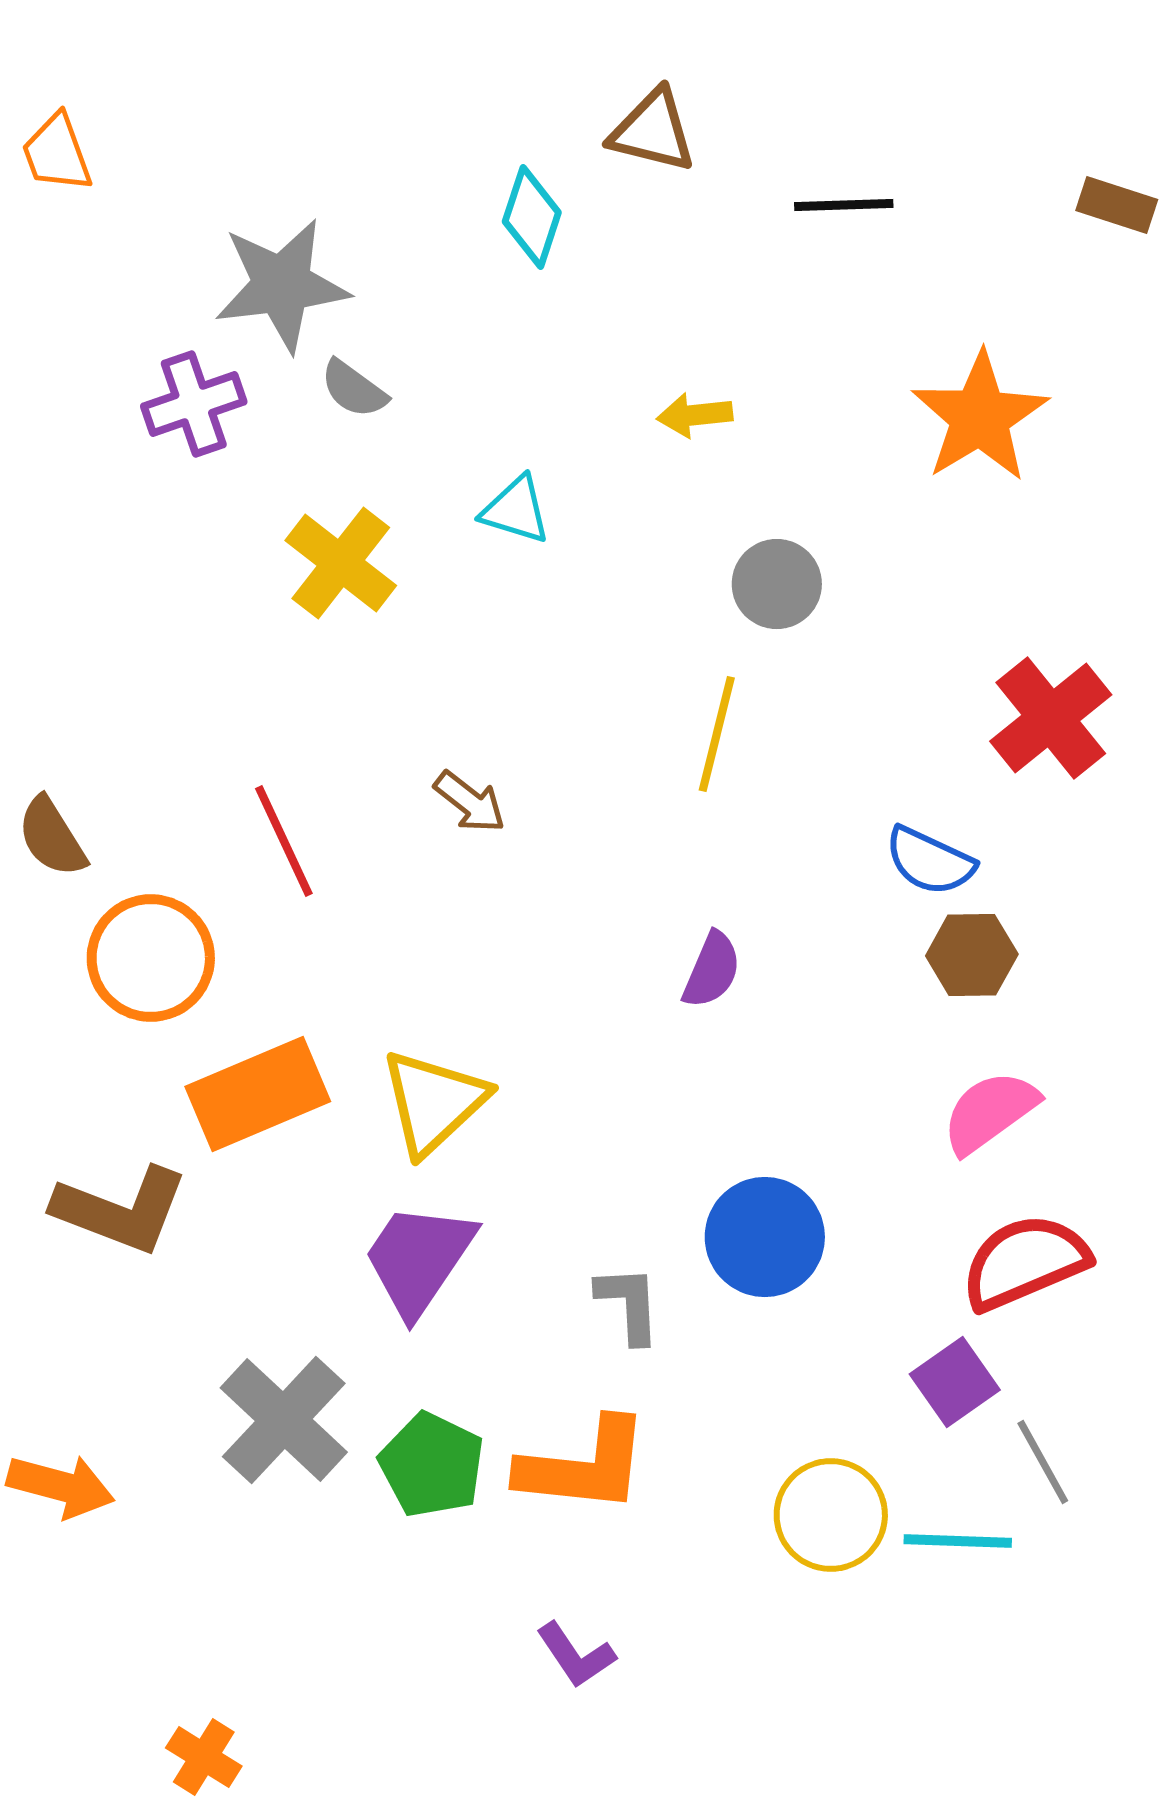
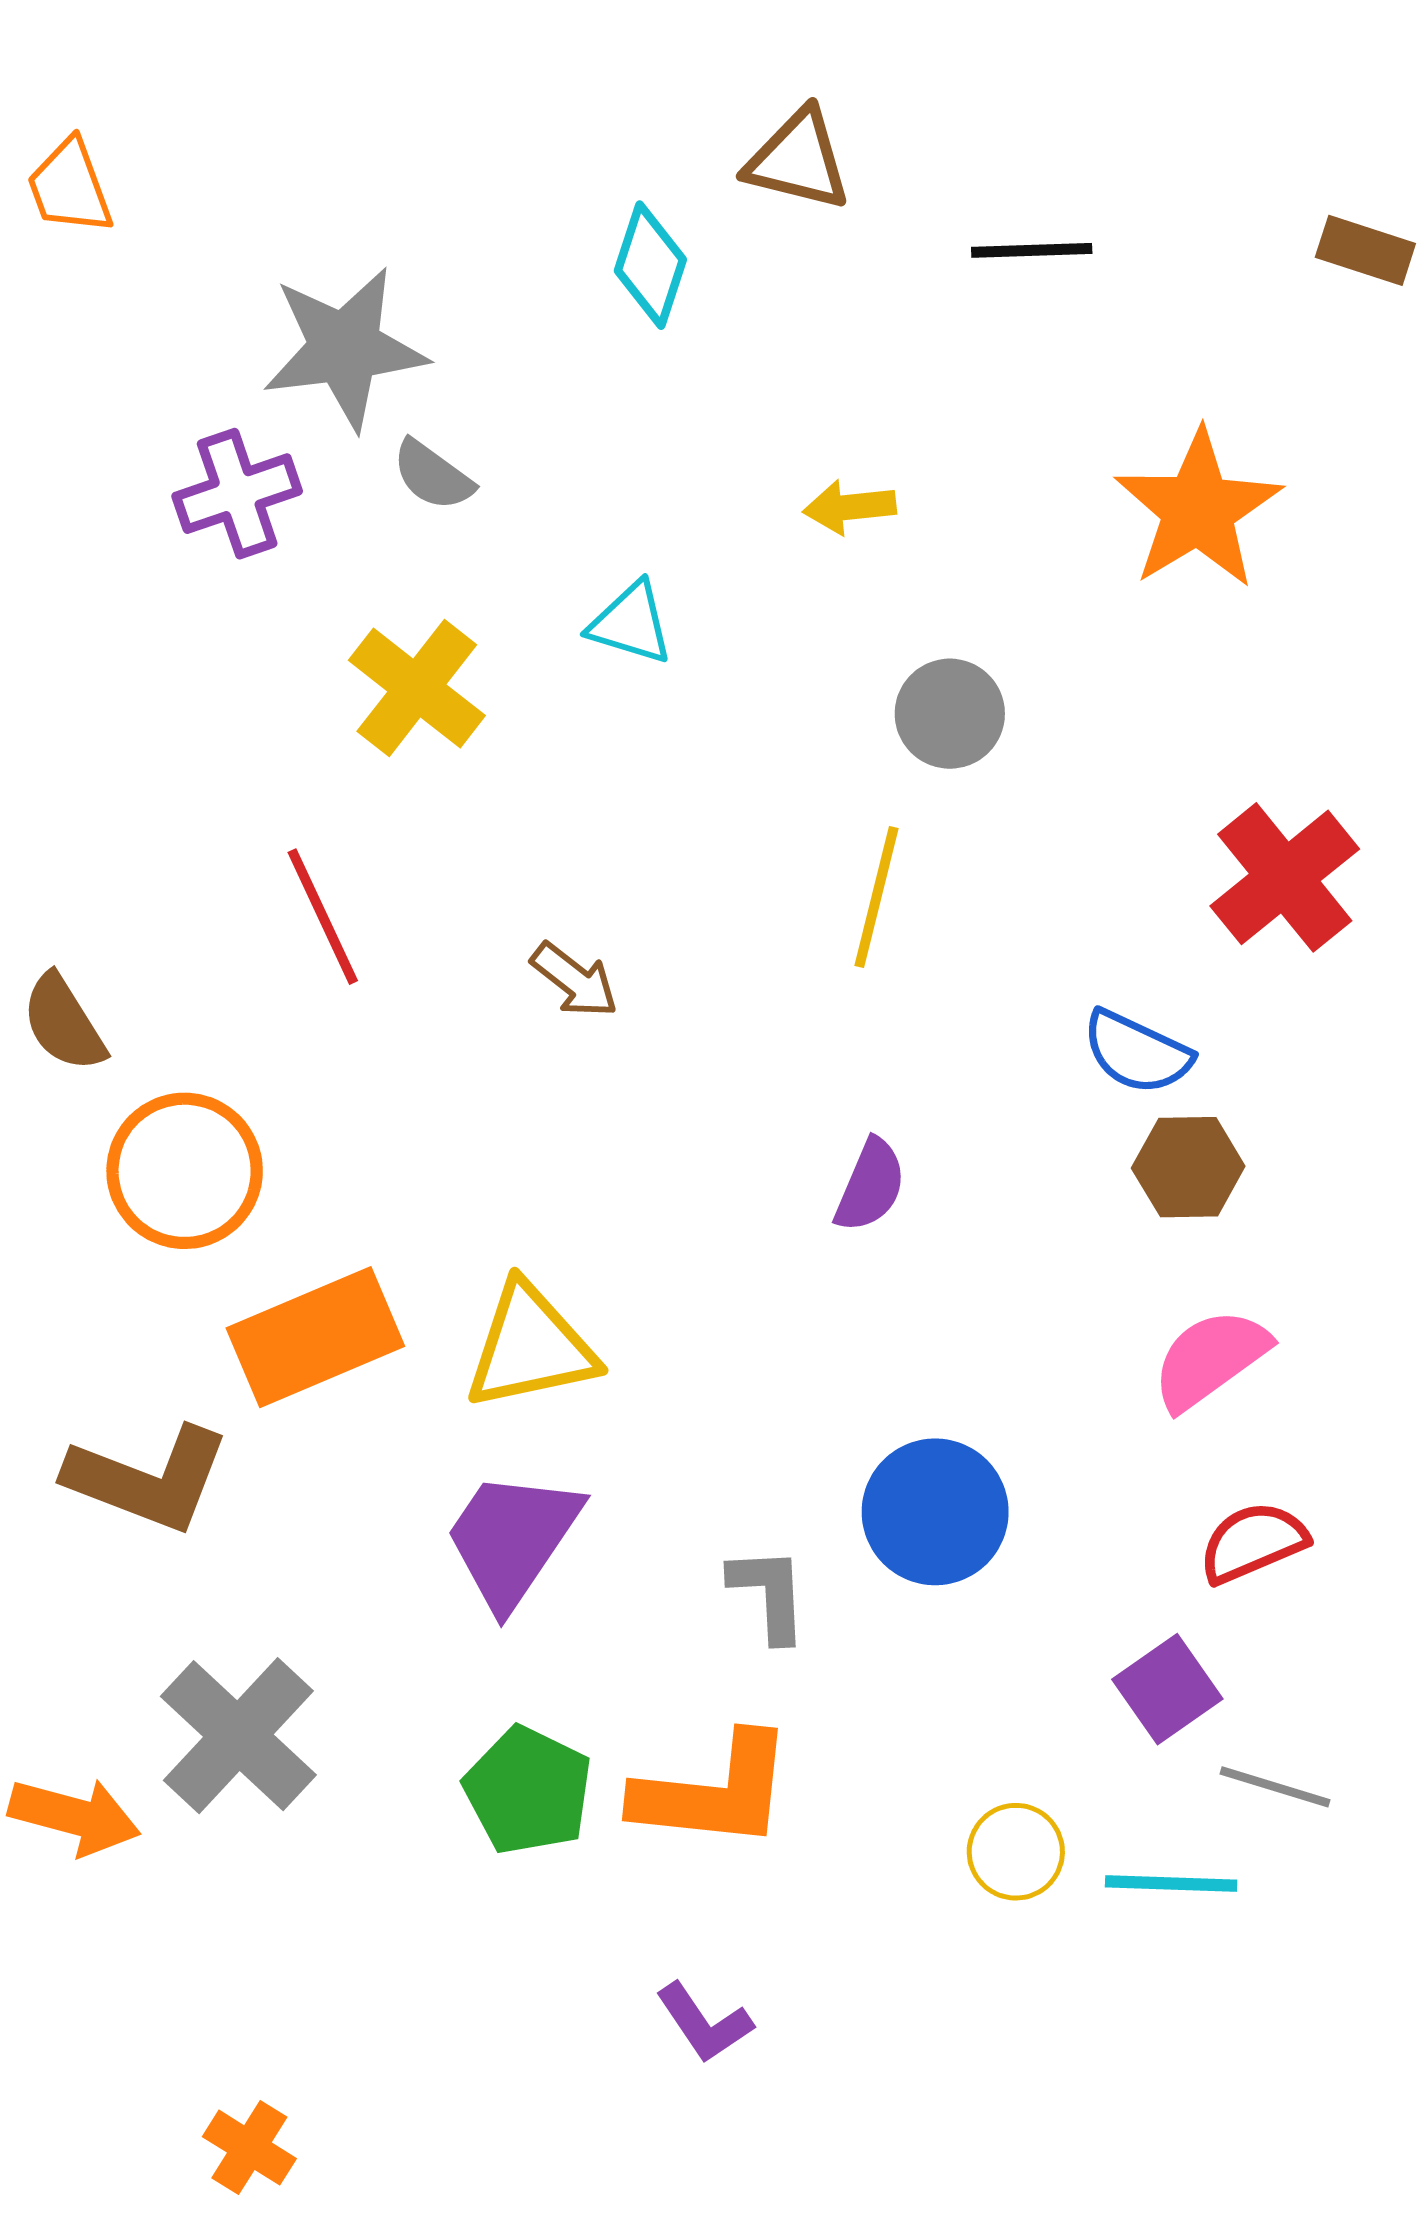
red line: (284, 841) -> (323, 917), moved
yellow triangle: (434, 1102) -> (531, 1347), turned 31
red semicircle: (1025, 1262) -> (1253, 1542), size x0.7
gray cross: (284, 1420) -> (238, 1736), moved
gray line: (1043, 1462) -> (1275, 1787), turned -44
yellow circle: (831, 1515) -> (1016, 1852), size x0.7

